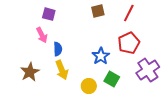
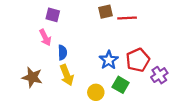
red line: (129, 13) -> (127, 18), moved, turned 60
red pentagon: (129, 43) -> (138, 60), moved
purple cross: (148, 70) -> (159, 75), size x0.7
brown star: (30, 72) -> (32, 77), turned -30

